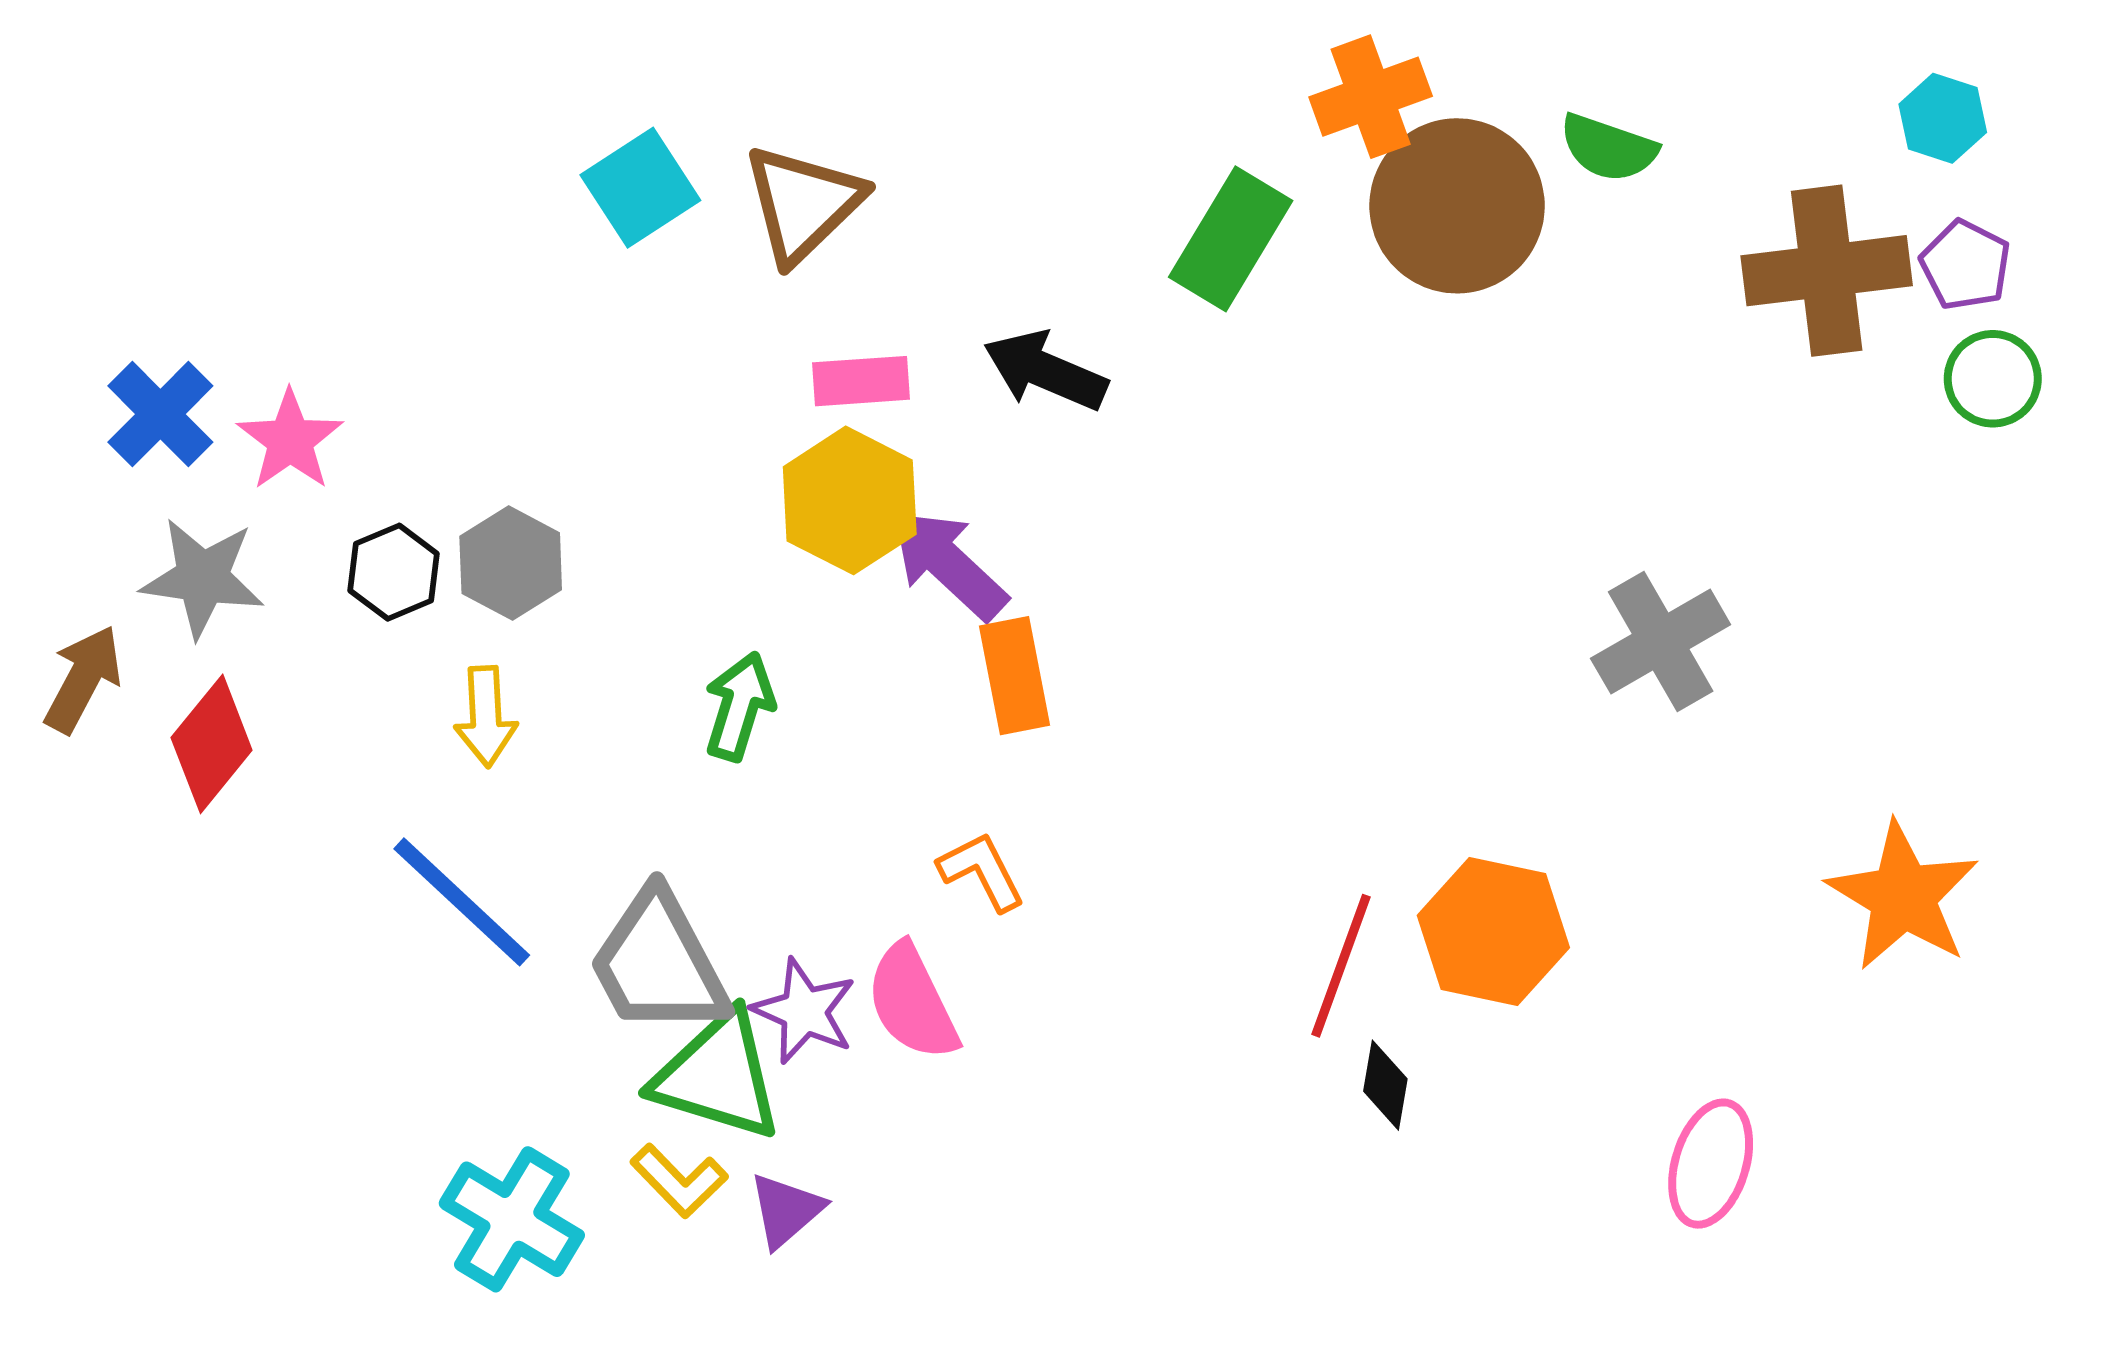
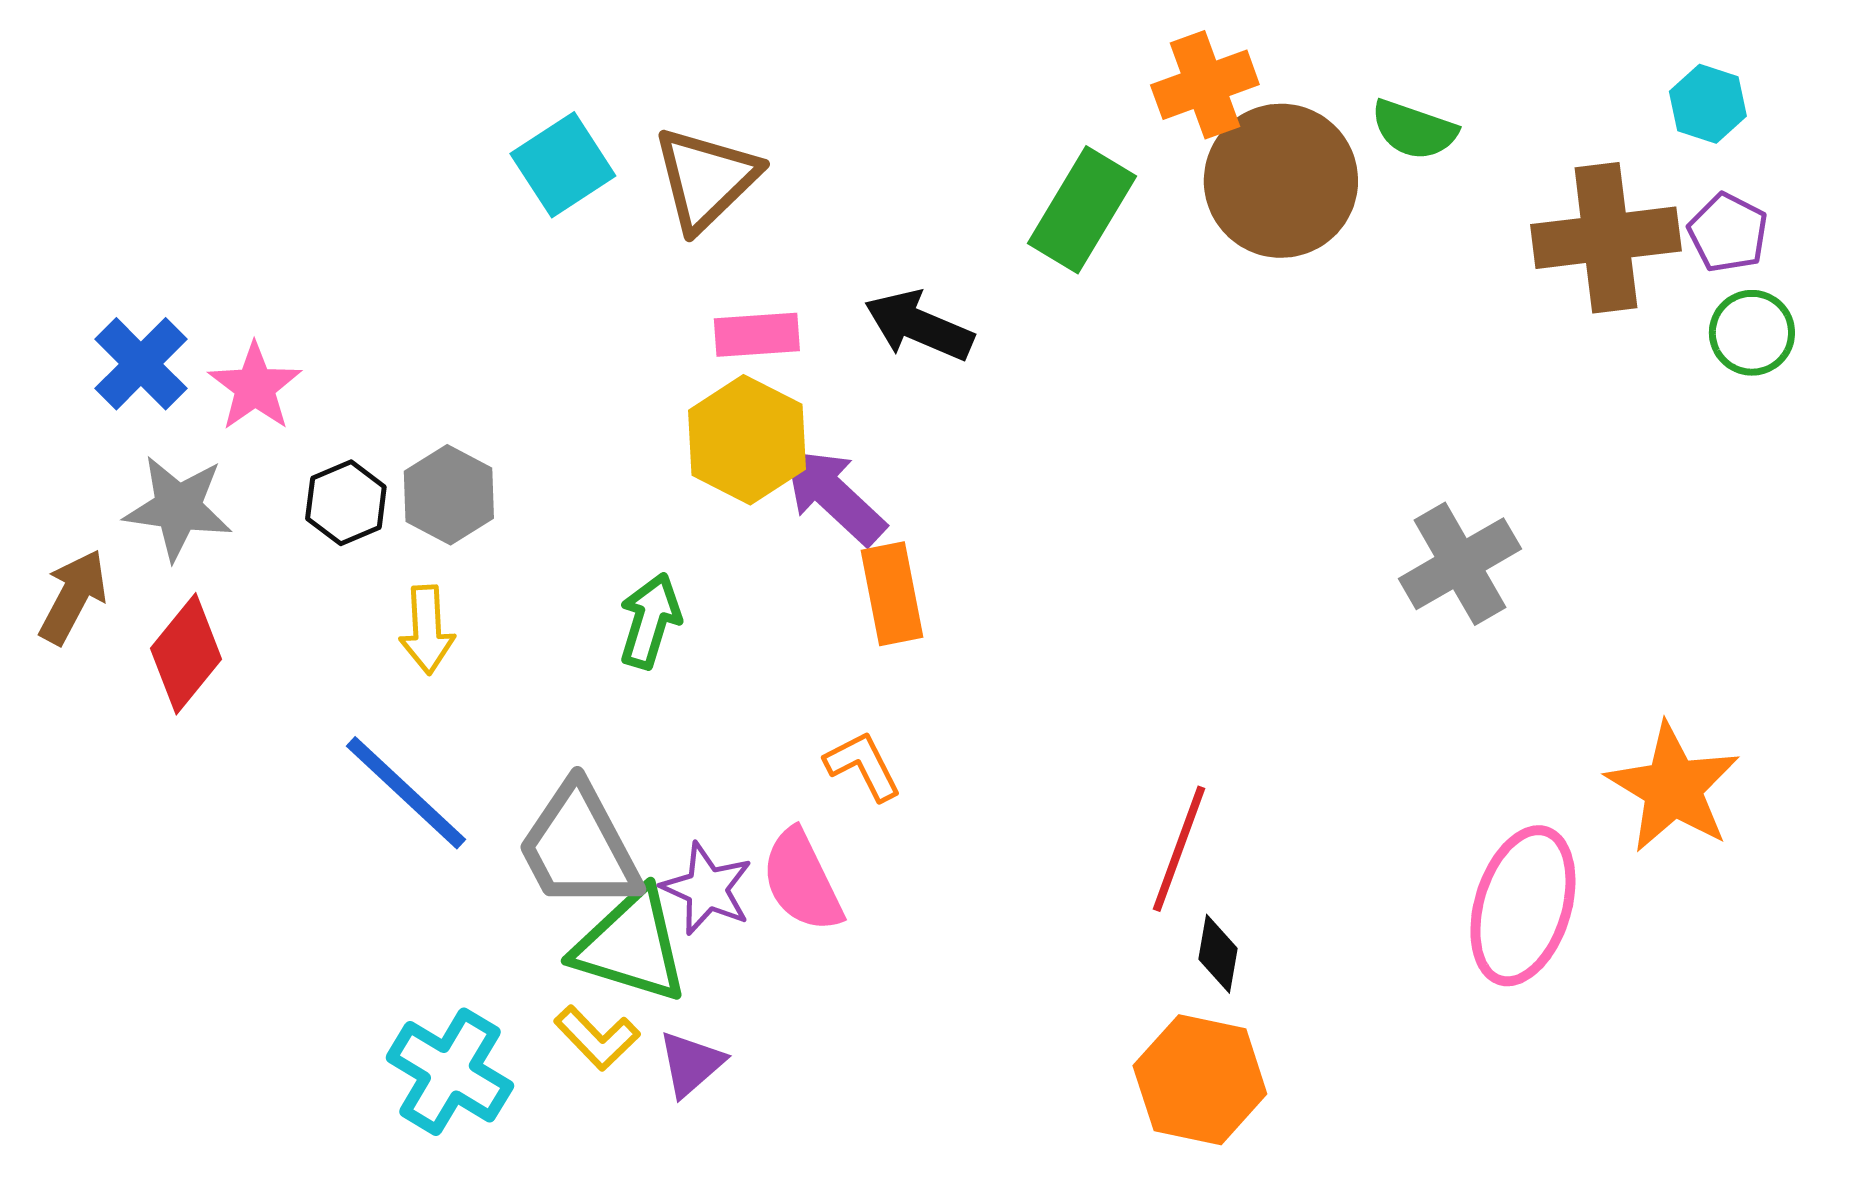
orange hexagon: (1493, 932) -> (1200, 1080), moved
pink ellipse: (1711, 1164) -> (1523, 906), moved, size x1.4

